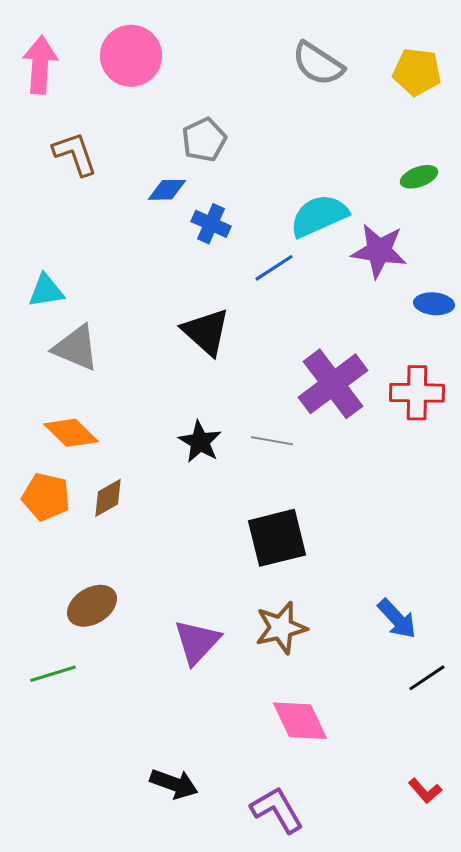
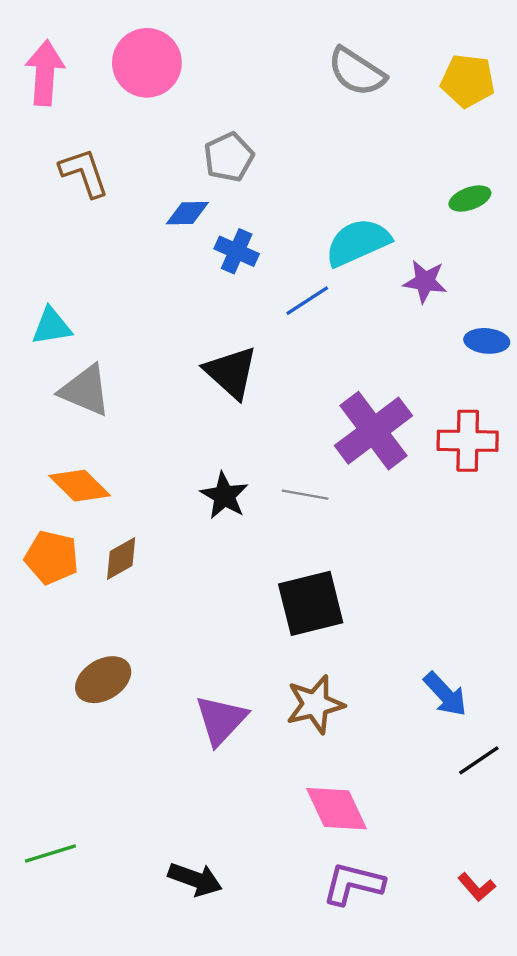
purple star: (379, 251) -> (425, 282), size x0.7
green line: (53, 674) -> (50, 853), moved
purple L-shape: (277, 810) -> (353, 884), moved, turned -46

